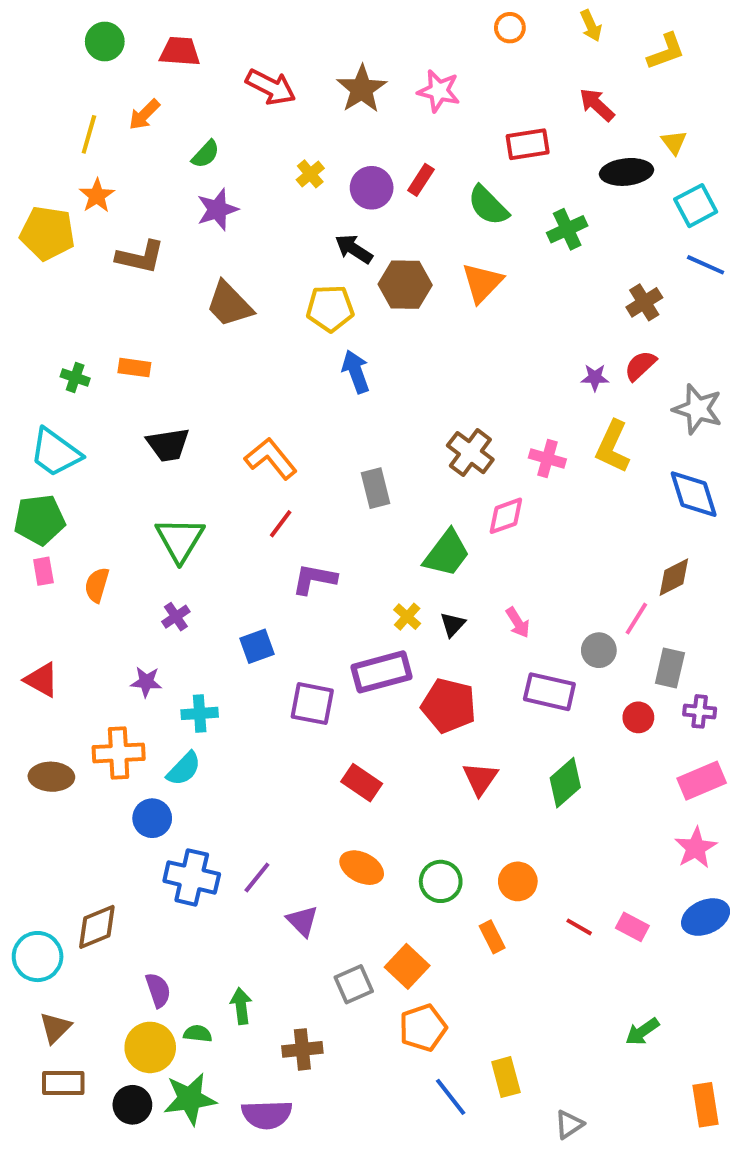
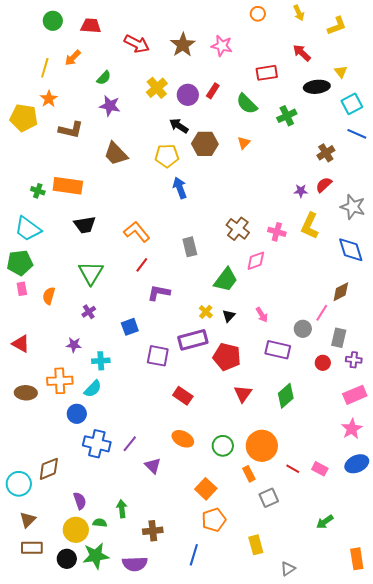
yellow cross: (310, 174) -> (157, 88), size x1.5
purple star: (217, 209) -> (110, 106), turned 30
orange triangle: (482, 283) -> (244, 143), size x0.6
orange rectangle: (134, 368) -> (68, 186), size x1.8
orange circle: (518, 881) -> (262, 446), size x1.6
gray square: (354, 984) -> (269, 498), moved
blue line: (451, 1097) -> (194, 555), moved, turned 55

